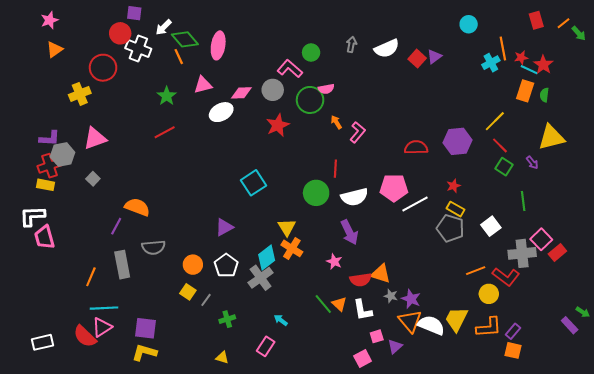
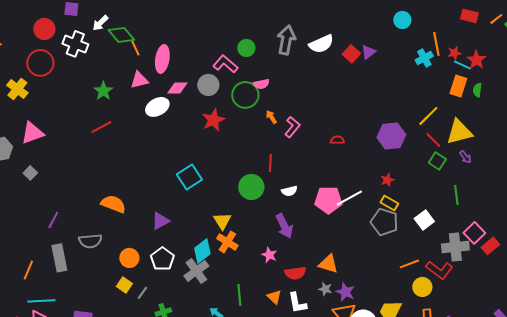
red rectangle: (536, 20) -> (469, 16), turned -60
red circle: (120, 33) -> (44, 29), moved
gray arrow: (351, 44) -> (286, 40), size x1.8
pink ellipse: (218, 45) -> (162, 59), moved
orange line: (179, 57) -> (135, 48), moved
yellow cross: (80, 94) -> (17, 89), turned -30
yellow triangle: (551, 137) -> (459, 132), moved
red semicircle: (416, 147) -> (337, 140), moved, size x0.6
pink pentagon: (394, 188) -> (328, 200), moved
white semicircle: (354, 197) -> (289, 191), size x0.6
orange semicircle: (137, 207) -> (113, 204), moved
orange triangle: (381, 274) -> (328, 264), moved
green line: (323, 304) -> (239, 295), moved, turned 35

